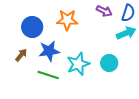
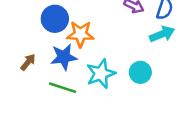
orange star: (67, 20) -> (80, 34), moved
blue circle: (32, 27) -> (55, 19), moved

